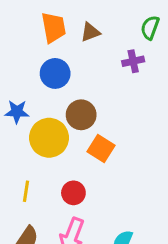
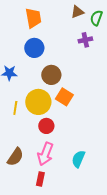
brown triangle: (90, 32) -> (77, 12), moved
yellow circle: (49, 138) -> (38, 102), moved
yellow line: (26, 191) -> (15, 108), moved

